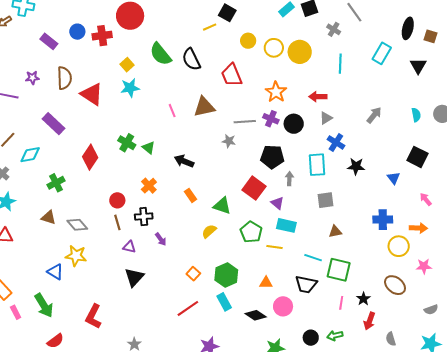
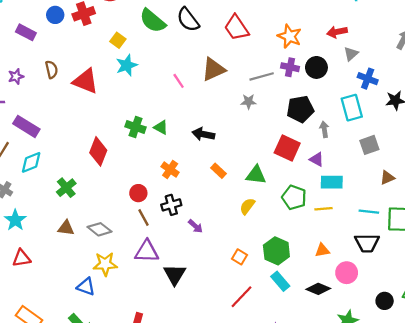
brown semicircle: (64, 78) -> (52, 70), size x0.7
purple rectangle: (53, 124) -> (26, 126), moved
purple triangle: (129, 247) -> (147, 251), moved, size x1.6

